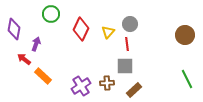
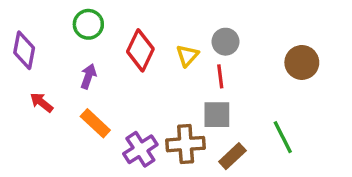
brown circle: (185, 35) -> (302, 62), moved
purple arrow: (36, 44) -> (88, 76), moved
orange rectangle: (43, 76) -> (95, 123), moved
green line: (187, 79) -> (283, 137), moved
brown cross: (107, 83) -> (186, 144), size x1.5

